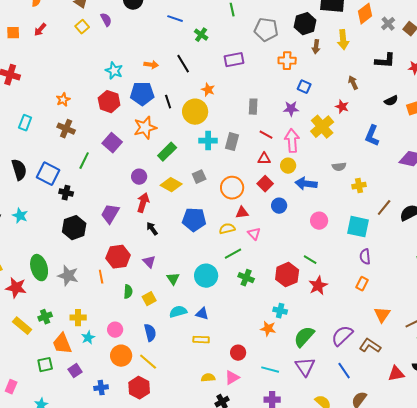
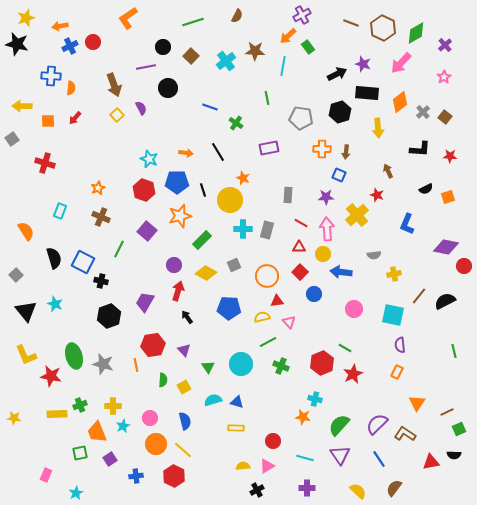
brown arrow: (316, 47) -> (346, 152), moved
yellow rectangle: (22, 326) -> (57, 414), turned -42

